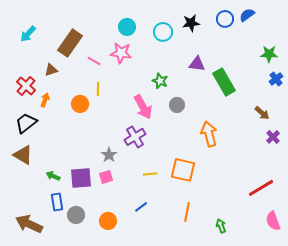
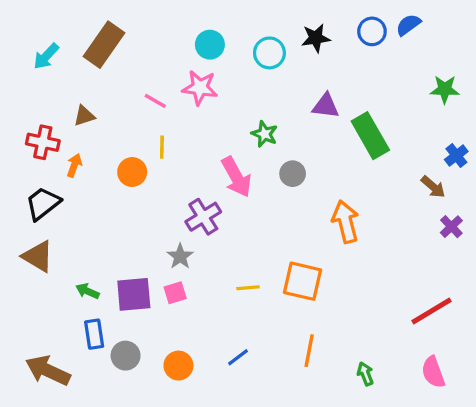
brown rectangle: (70, 43) -> (104, 45), moved
blue cross: (276, 79) -> (456, 155), moved
red cross: (26, 86) -> (43, 142), turned -30
purple cross: (135, 137) -> (203, 217), moved
blue line: (141, 207) -> (238, 357), moved
pink semicircle: (273, 221) -> (433, 372), moved

